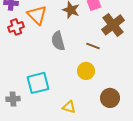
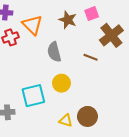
yellow circle: (86, 71) -> (61, 83), moved
brown circle: (110, 98) -> (87, 116), moved

